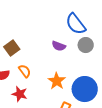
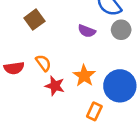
brown square: (12, 48) -> (34, 20), moved
red star: (20, 94) -> (55, 86), moved

